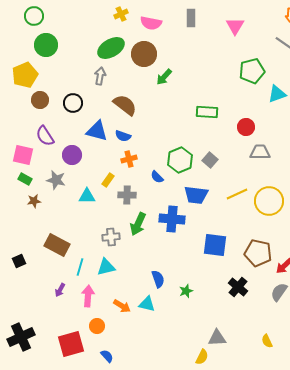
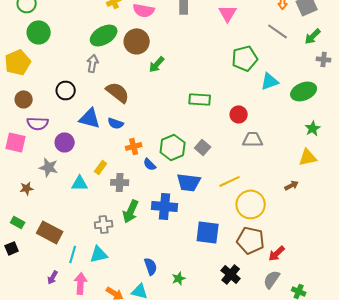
brown circle: (40, 100) -> (24, 99), moved
purple semicircle: (45, 136) -> (38, 123), turned -55
orange cross: (129, 159) -> (134, 146), moved
green rectangle: (25, 179) -> (18, 222), moved
yellow circle: (269, 201) -> (251, 204), moved

